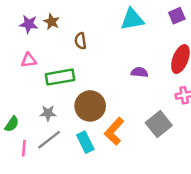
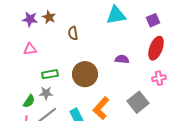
purple square: (177, 16) -> (153, 20), moved
green rectangle: (60, 77) -> (50, 74), moved, size x0.7
brown circle: (90, 106) -> (85, 74), moved
green semicircle: (12, 124) -> (29, 101), moved

